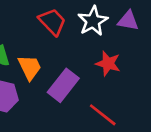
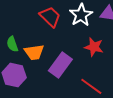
orange trapezoid: (30, 67) -> (34, 52), turned 110

